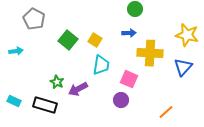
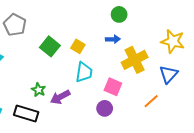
yellow cross: (150, 53) -> (135, 60), turned -30
orange line: (166, 112) -> (151, 101), moved

